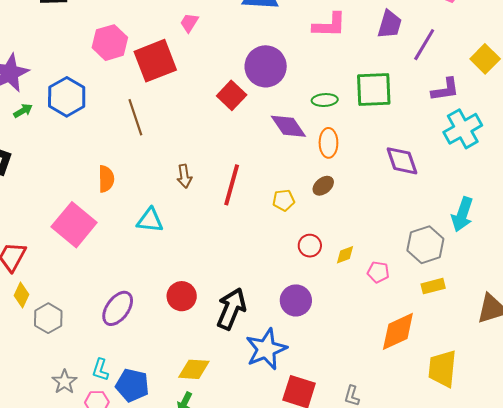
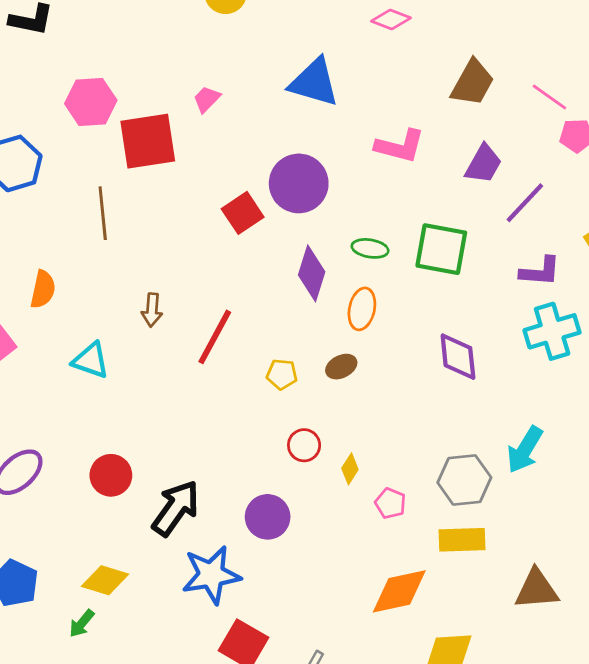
purple diamond: (288, 126) -> (312, 273), turned 39
yellow diamond: (345, 255) -> (350, 469), turned -50
yellow rectangle: (433, 286) -> (462, 540), size x1.4

